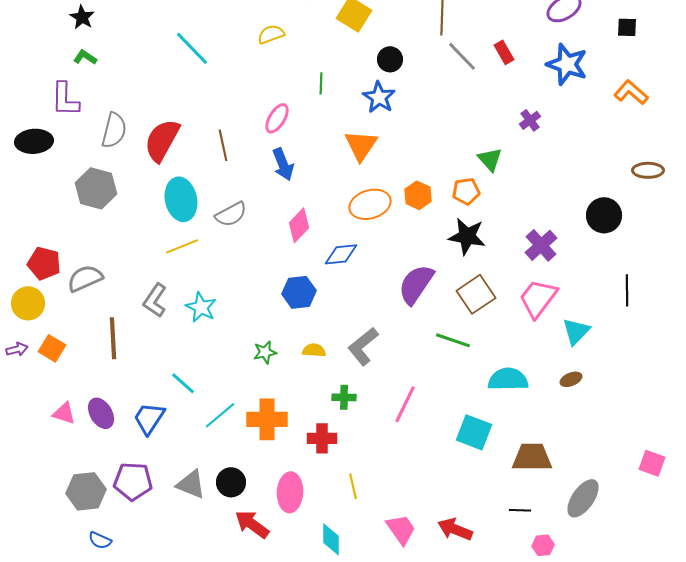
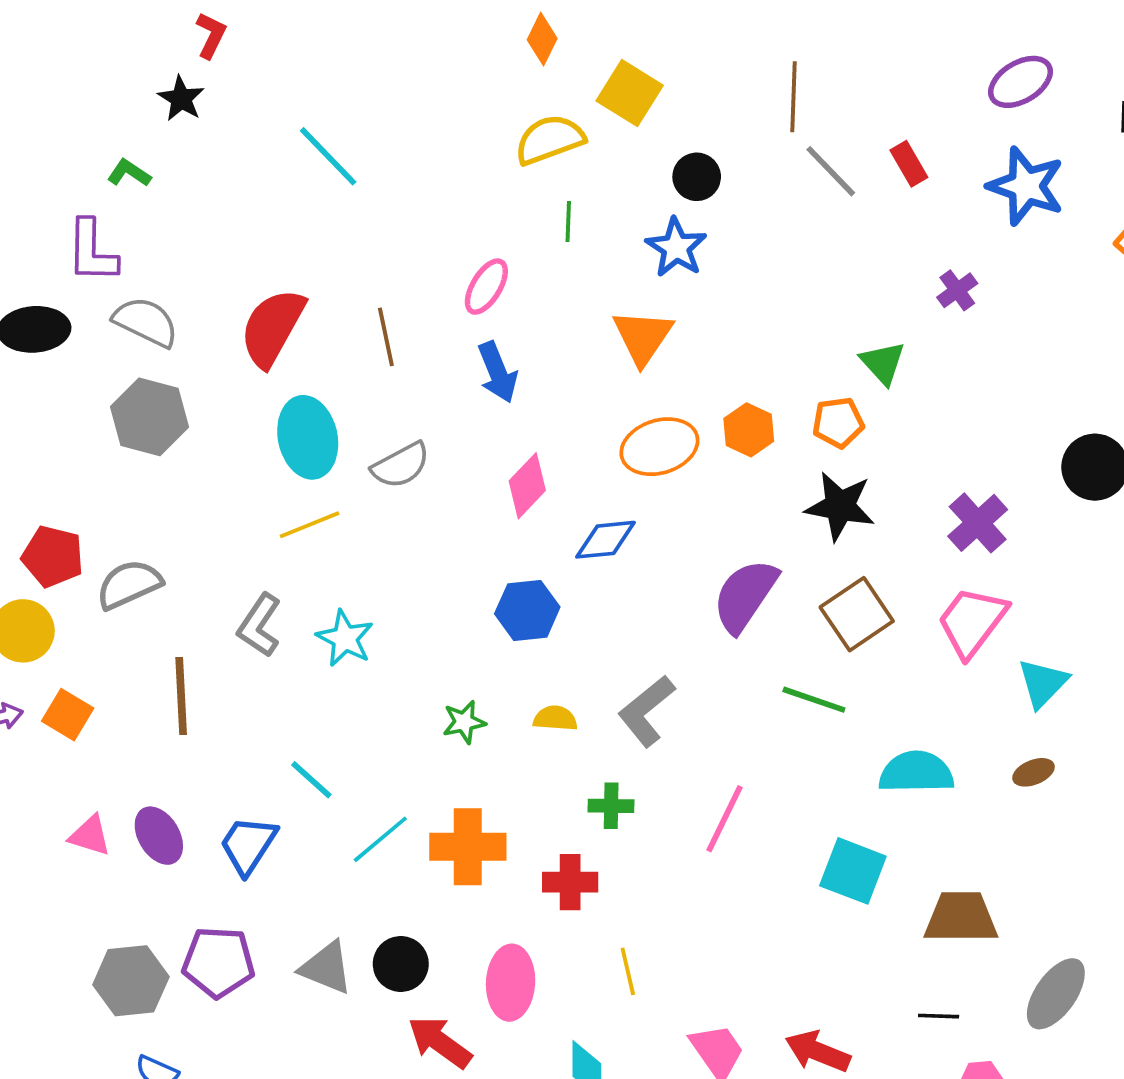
black star: (82, 17) -> (181, 99), moved
yellow semicircle: (271, 34) -> (550, 140), moved, size x1.4
gray semicircle: (114, 130) -> (146, 322), moved, turned -78

